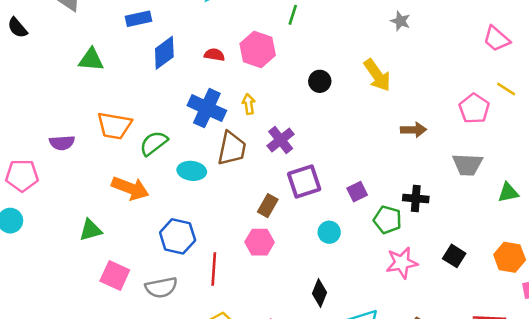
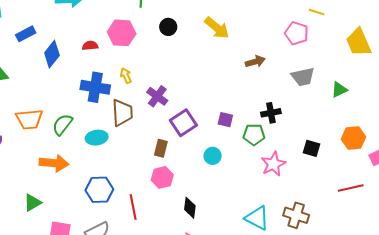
black circle: (320, 81) -> (168, 27), moved
purple square: (357, 192) -> (225, 120), turned -35
black diamond: (319, 293) -> (190, 208), moved

